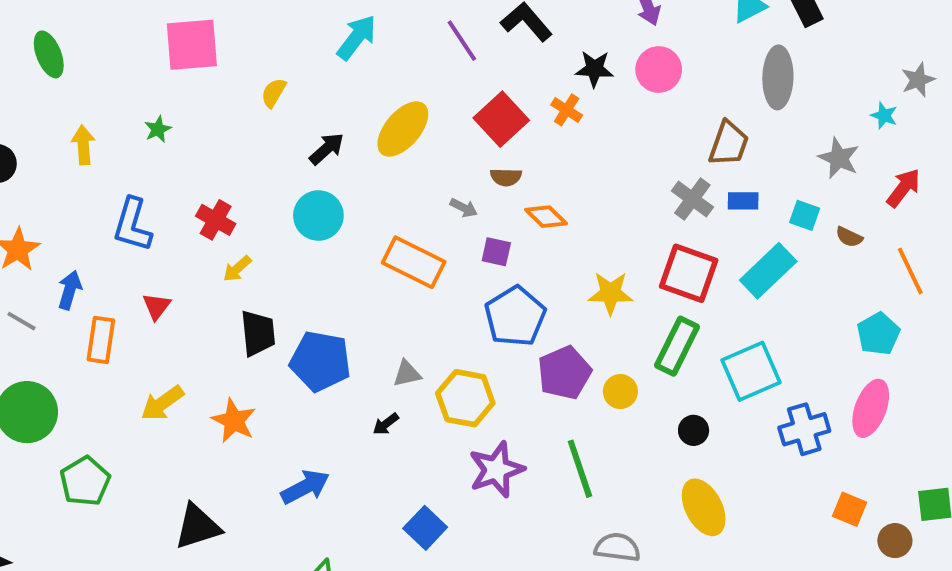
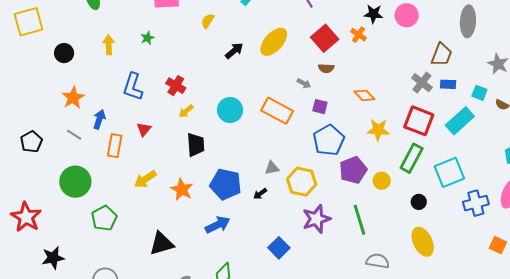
cyan circle: (318, 216) -> (230, 110), moved
orange diamond: (546, 217) -> (364, 95), moved
blue pentagon: (320, 361) -> (226, 184), moved

